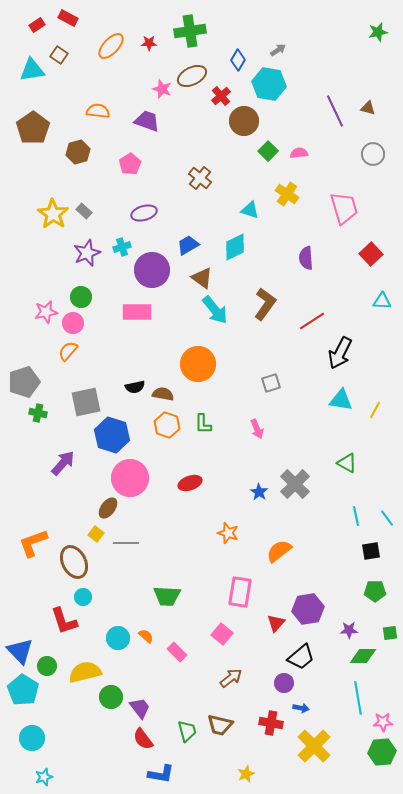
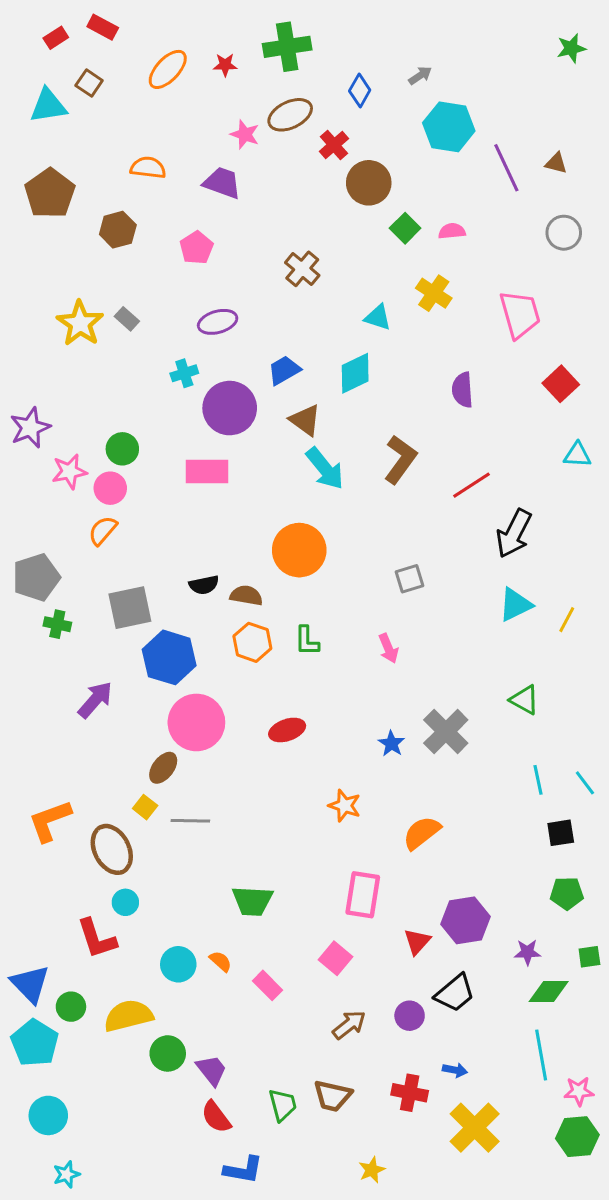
cyan hexagon: (269, 84) -> (449, 127), moved
purple star: (87, 253) -> (30, 428), moved
cyan triangle: (341, 400) -> (515, 605), turned -35
purple circle: (284, 683) -> (410, 1016), moved

